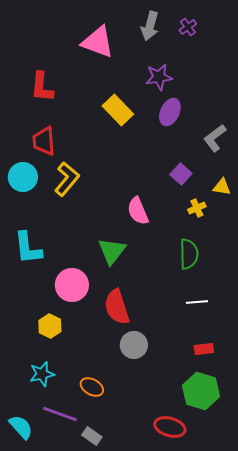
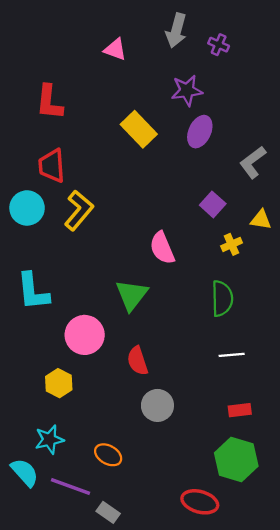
purple cross: (188, 27) -> (219, 45), moved, turned -30
pink triangle: (98, 42) -> (115, 49), size x0.6
red semicircle: (117, 307) -> (138, 361), size x0.7
cyan semicircle: (21, 427) -> (25, 472), moved

